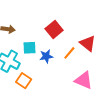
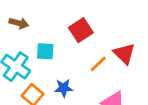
blue star: (46, 56) -> (64, 88), moved

